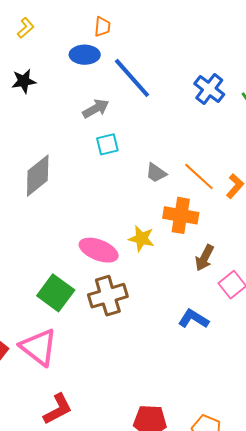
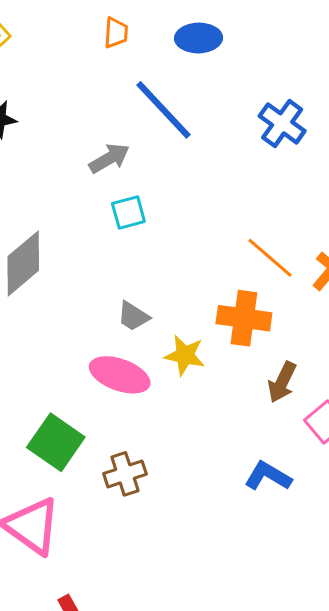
blue ellipse: (85, 55) -> (199, 38), moved
gray trapezoid: (156, 173) -> (133, 316), moved
brown cross: (108, 296) -> (125, 474), moved, size x0.7

